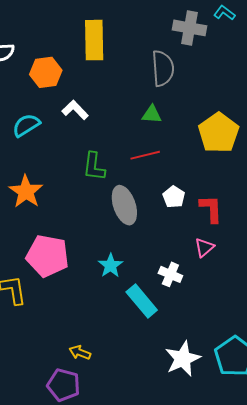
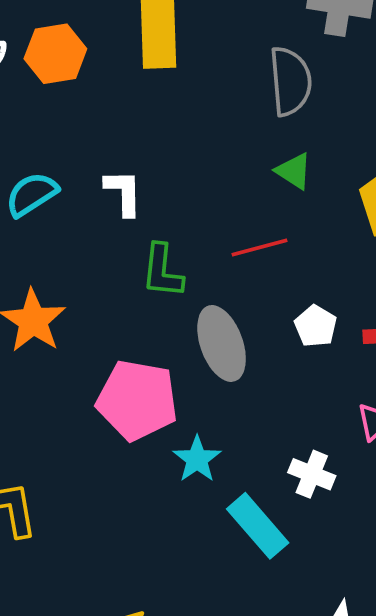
orange hexagon: (46, 72) -> (55, 54), moved
white L-shape: (75, 110) -> (123, 193), moved, turned 44
green triangle: (152, 114) -> (294, 171), moved, turned 30
pink pentagon: (47, 256) -> (137, 400), moved

